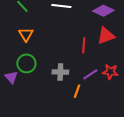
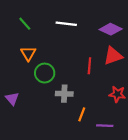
green circle: (26, 63) -> (45, 73), moved
purple line: (90, 74) -> (105, 126), moved, turned 35

